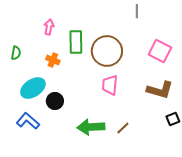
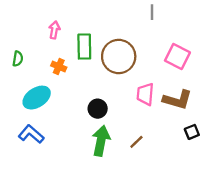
pink trapezoid: (110, 85) -> (145, 94), moved
black circle: (55, 101) -> (98, 109), moved
green arrow: (91, 127) -> (101, 141), turned 104

